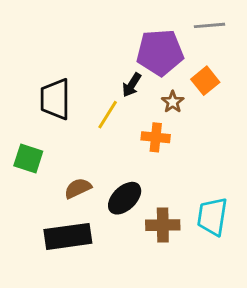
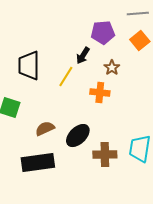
purple pentagon: (160, 52) -> (103, 33), size x0.7
orange square: (205, 81) -> (140, 41), moved

